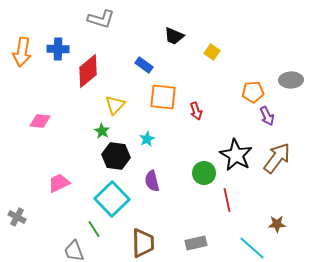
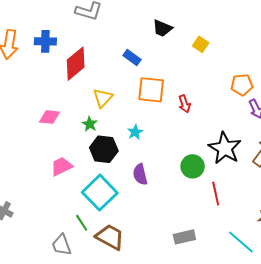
pink diamond: (40, 121) -> (49, 117), moved
pink trapezoid: (59, 183) -> (62, 166), moved
brown trapezoid: (143, 243) -> (110, 237), moved, turned -60

